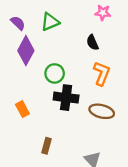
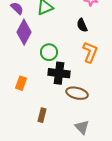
orange rectangle: (22, 109) -> (21, 83), turned 48
brown ellipse: (102, 111) -> (77, 93), moved

